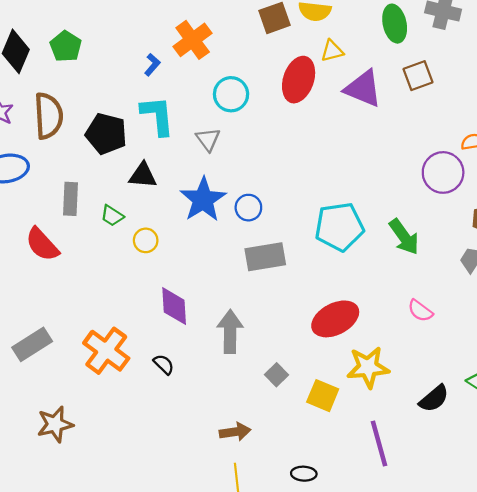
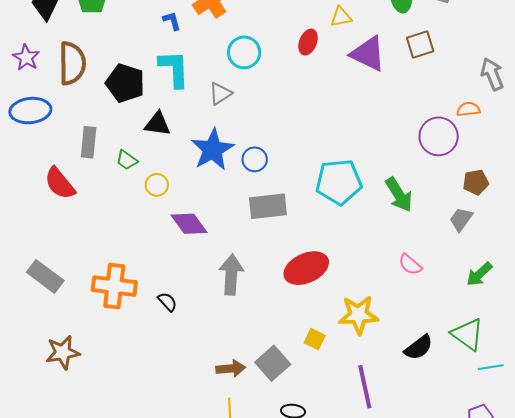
blue L-shape: (152, 65) -> (172, 21), turned -60
red ellipse: (299, 80) -> (308, 42), size x0.6
gray triangle: (208, 139) -> (220, 94), turned 30
purple diamond: (174, 306) -> (189, 224), moved, turned -36
red ellipse: (335, 319) -> (306, 268), moved
gray rectangle: (32, 344) -> (45, 276), turned 66
orange cross: (106, 351) -> (114, 286), turned -33
gray square: (277, 375) -> (273, 363), moved, size x1.6
yellow square: (323, 396) -> (315, 339), size x0.7

